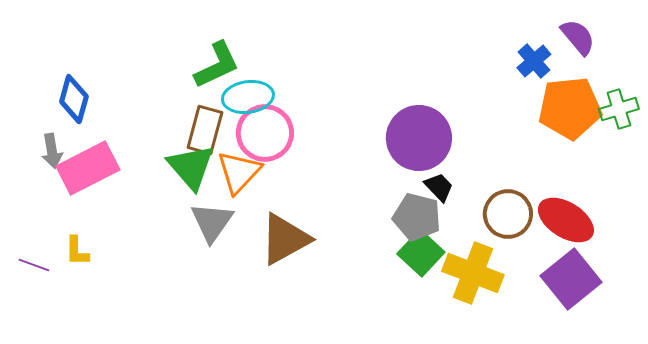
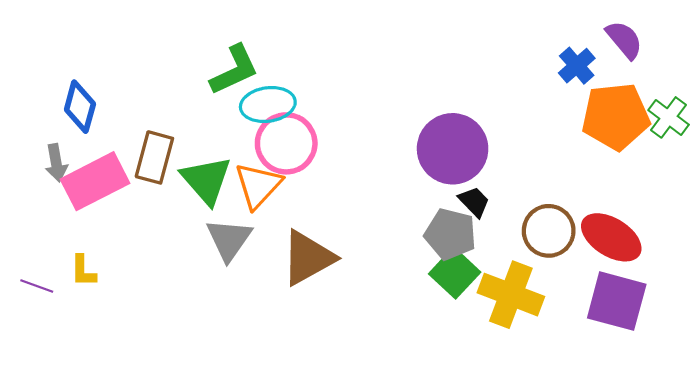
green cross: (619, 109) -> (669, 117), turned -36
brown rectangle: (205, 130) -> (154, 157), moved
purple square: (571, 279) -> (617, 301), turned -36

